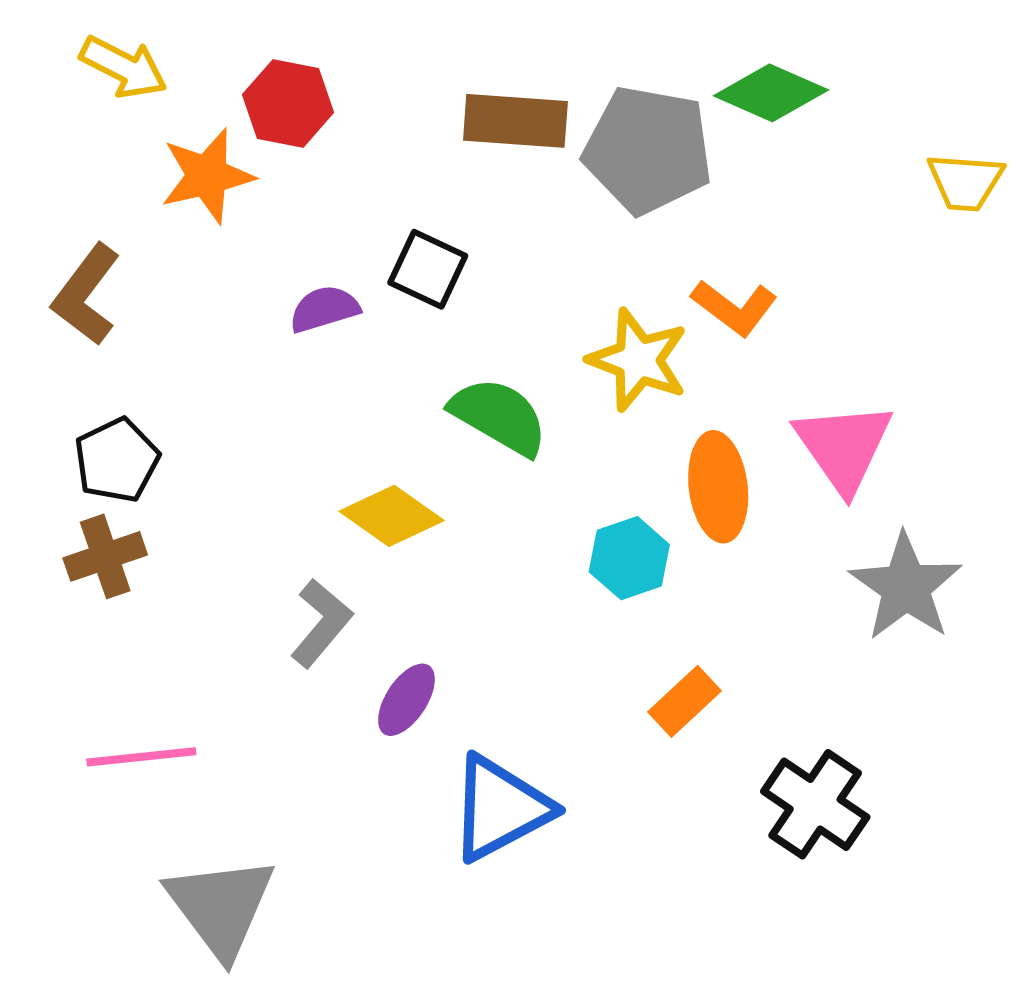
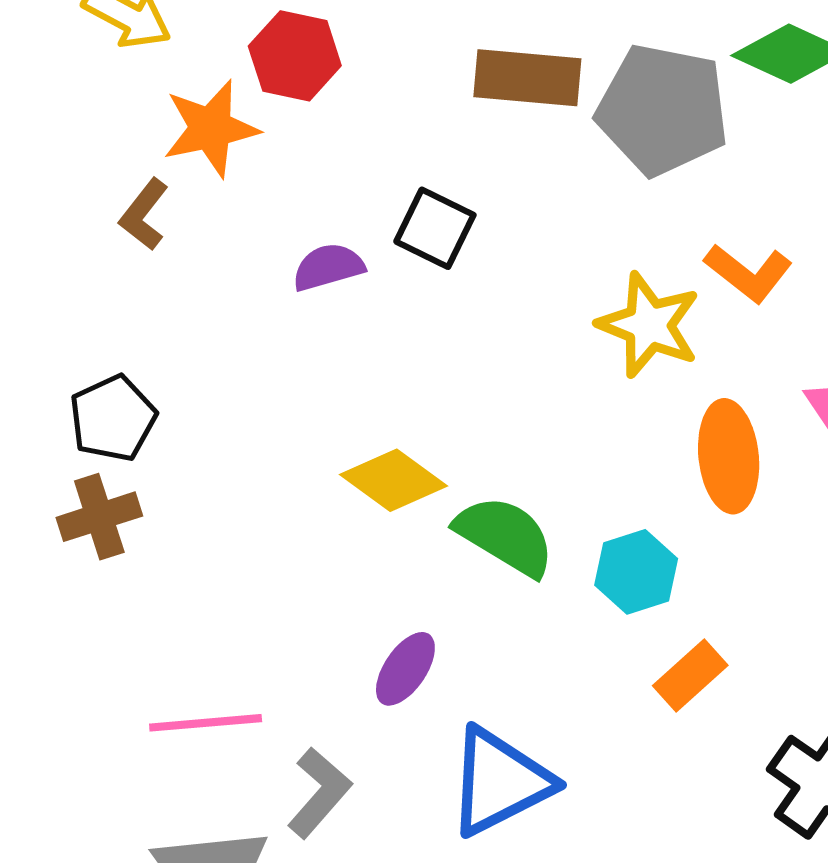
brown L-shape: (86, 295) -> (144, 214), moved, size x0.7
green semicircle: (499, 416) -> (505, 536), moved
cyan hexagon: (629, 558) -> (636, 572), moved
gray L-shape: (321, 623) -> (319, 793), moved
pink line: (141, 757) -> (206, 723), moved

